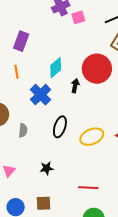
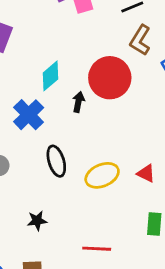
black ellipse: (60, 127) -> (56, 161), turned -35

